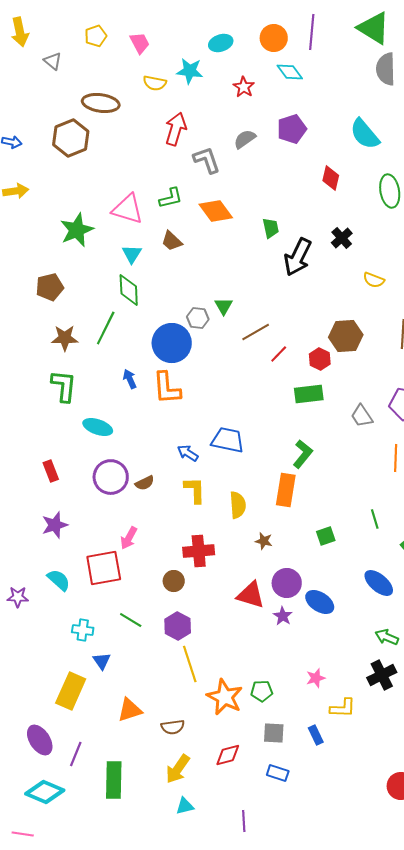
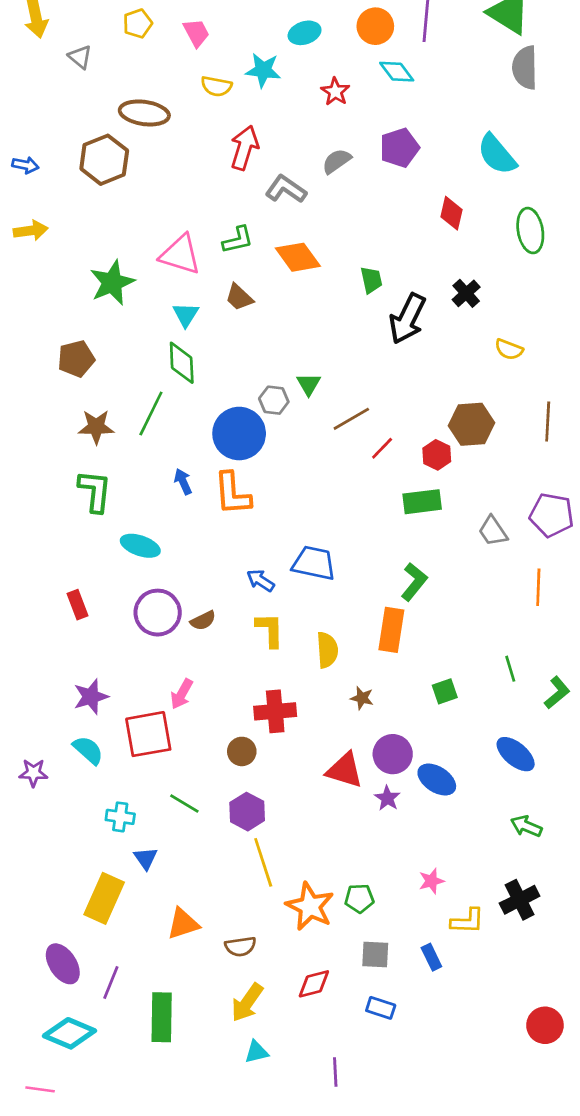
gray L-shape: (207, 160) -> (286, 189), turned -36
purple star: (55, 525) -> (91, 697), moved
black cross: (382, 675) -> (520, 900), moved

